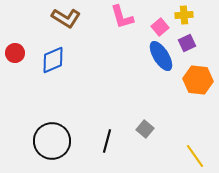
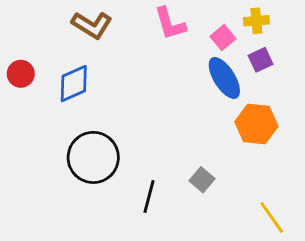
orange hexagon: (198, 80) -> (256, 124), moved
black circle: (52, 141) -> (93, 157), moved

